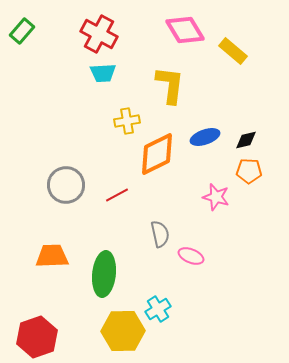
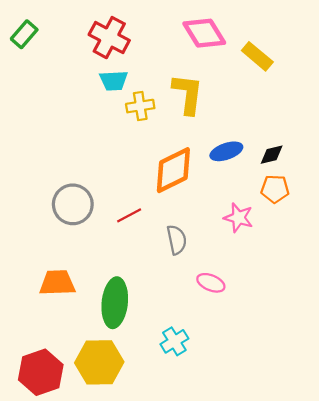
yellow cross: (127, 121) -> (140, 106), moved
gray semicircle: (160, 234) -> (177, 240), moved
yellow hexagon: (123, 331) -> (99, 362), moved

